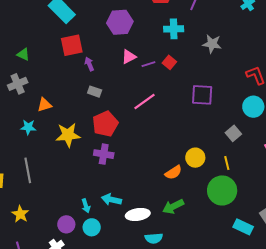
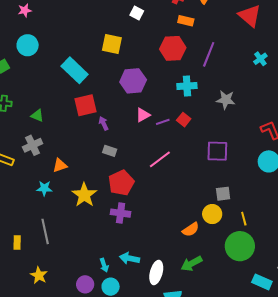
gray square: (233, 133) -> (223, 194), moved, turned 35
yellow star: (68, 135) -> (84, 195), turned -30
white ellipse: (138, 214) -> (156, 272), turned -65

